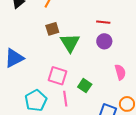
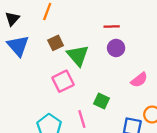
blue triangle: (14, 58) -> (18, 46), moved, turned -35
pink semicircle: (120, 72) -> (139, 80), turned 77
pink square: (58, 76) -> (63, 81), moved, turned -36

